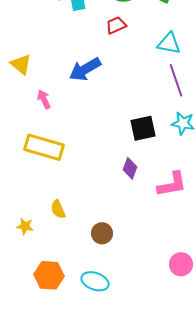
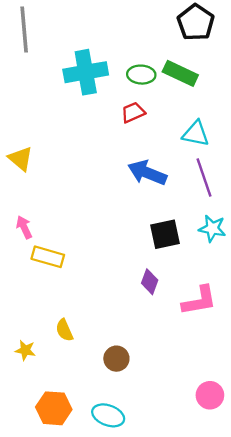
blue arrow: (85, 69) -> (147, 173), moved, turned 52
pink arrow: (44, 99) -> (24, 227), moved
yellow rectangle: (44, 147) -> (48, 257), size x0.7

